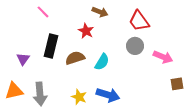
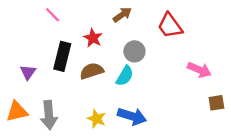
brown arrow: (100, 12) -> (122, 15), turned -56
red star: (86, 31) -> (93, 38), moved
gray circle: (135, 46) -> (134, 51), moved

